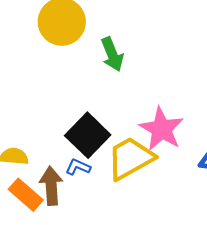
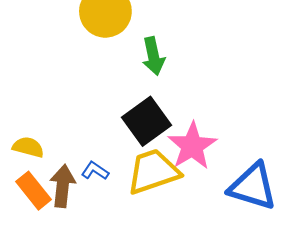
black square: (88, 135) -> (146, 121), moved

